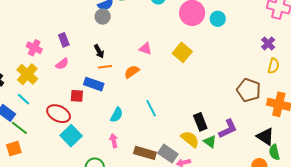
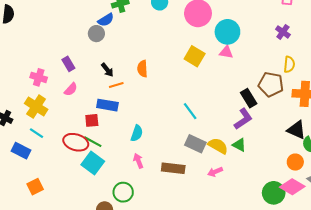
gray circle: (103, 17) -> (96, 34), moved
cyan circle: (218, 19) -> (227, 32), moved, size x1.5
pink triangle: (145, 49) -> (226, 52), moved
yellow semicircle: (274, 66) -> (289, 64), moved
orange semicircle: (132, 72) -> (142, 69), moved, turned -49
cyan line: (151, 108) -> (190, 111), moved
black rectangle: (200, 122) -> (249, 98), moved
green line: (19, 128) -> (93, 142), moved
purple L-shape: (228, 129) -> (243, 119), moved
gray rectangle: (168, 154) -> (195, 144), moved

